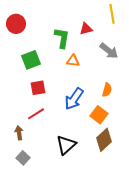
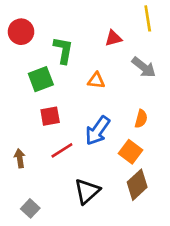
green L-shape: (62, 38) -> (63, 50), moved
red line: (36, 114) -> (62, 150), moved
brown arrow: (19, 133) -> (20, 158), moved

